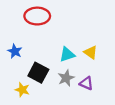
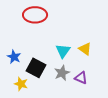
blue star: (15, 51) -> (14, 57), moved
cyan triangle: (67, 54) -> (63, 51), turned -35

